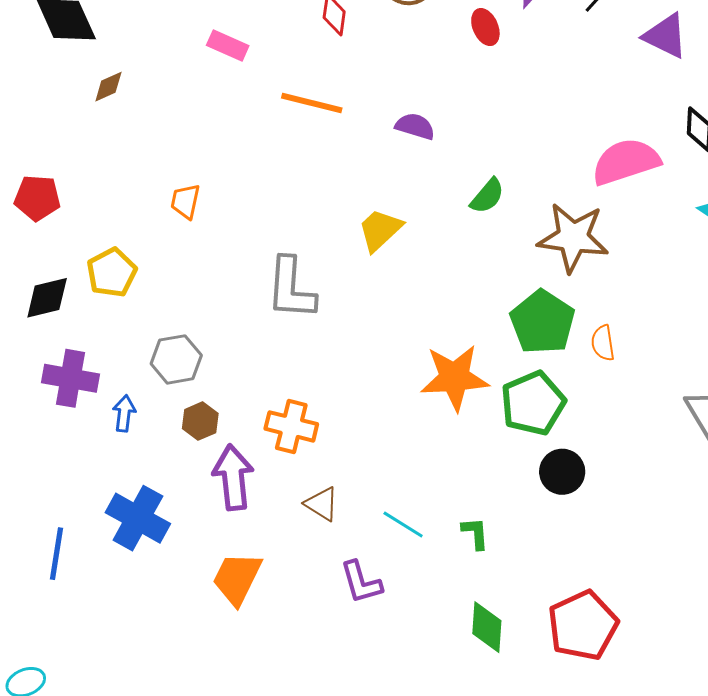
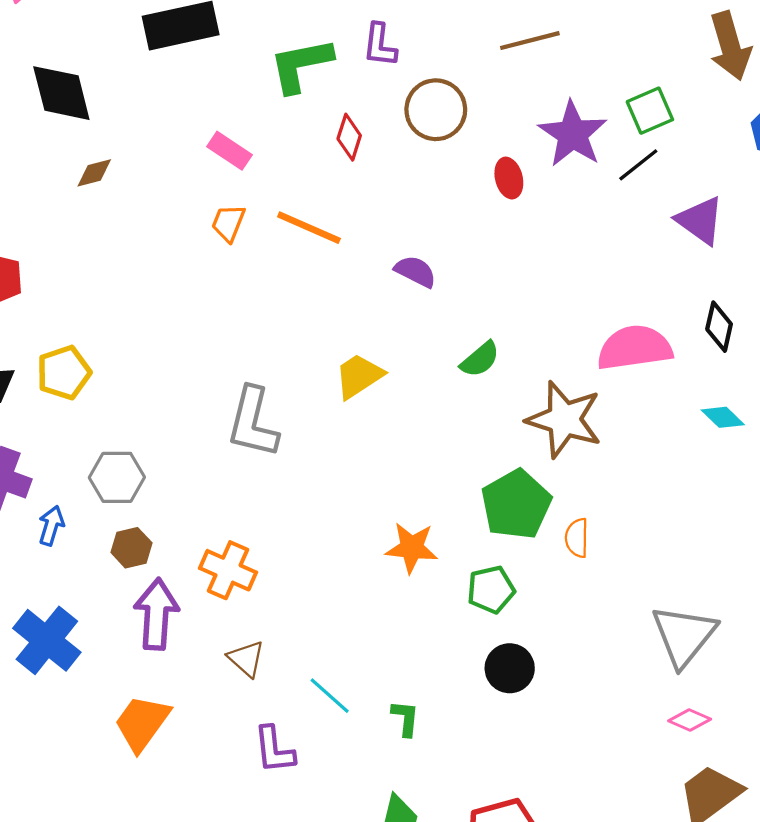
orange trapezoid: (185, 201) -> (228, 223), moved
orange star: (455, 378) -> (412, 548), size x0.7
green pentagon: (533, 403) -> (491, 590), size x0.7

